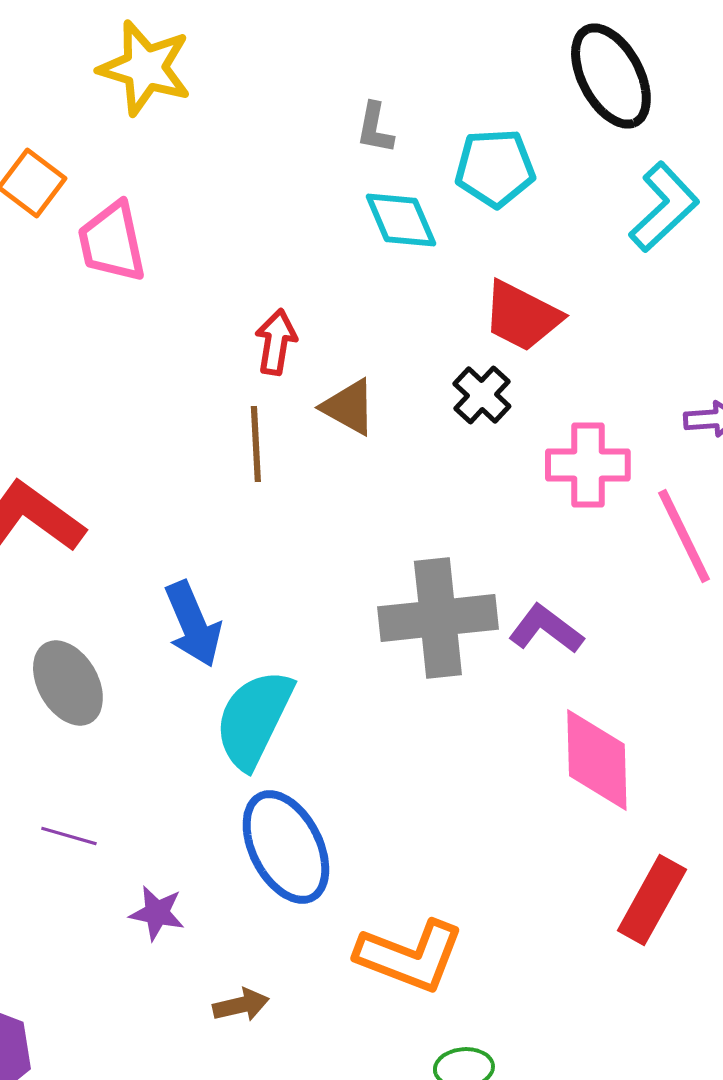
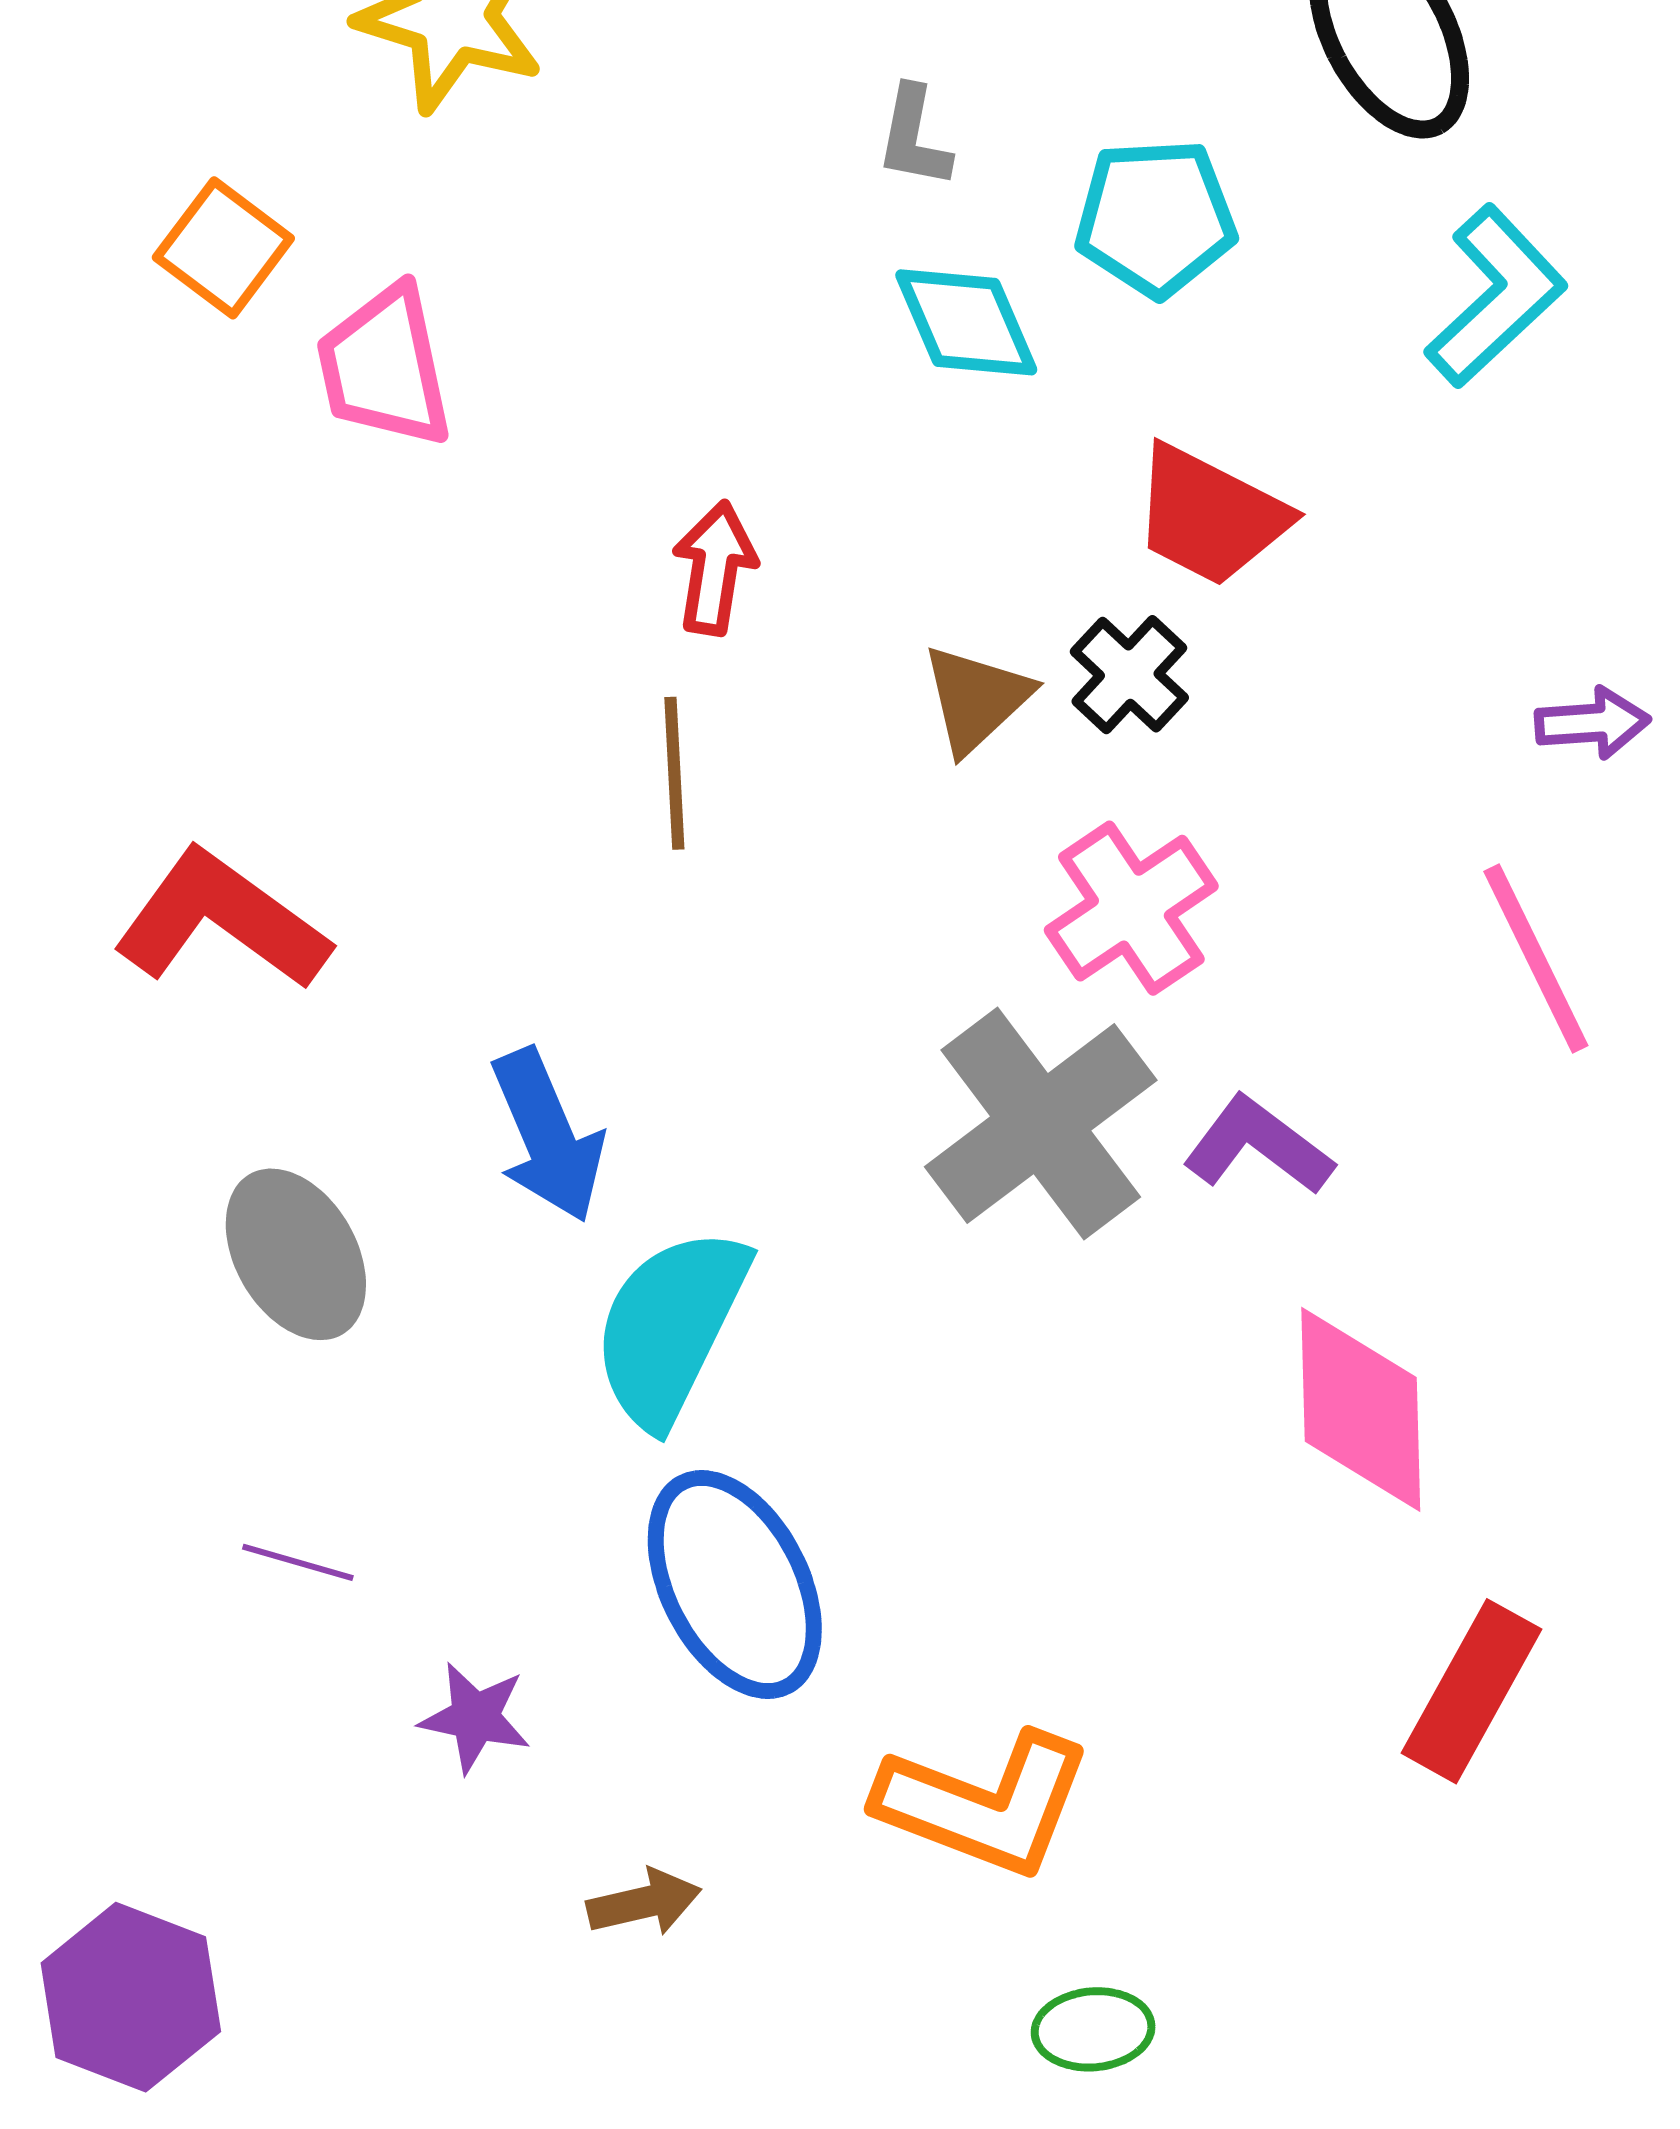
brown triangle: (349, 407) -> (976, 699), moved, turned 48
pink cross: (588, 465) -> (1131, 908), moved, turned -34
gray cross: (438, 618) -> (1041, 1124), turned -31

